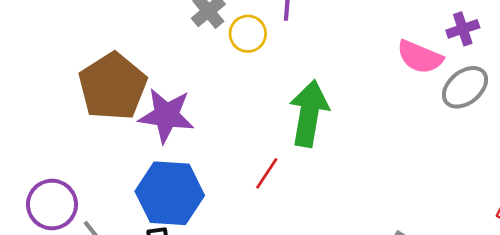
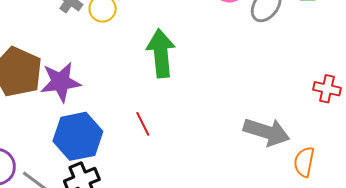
red line: (267, 173) -> (143, 124), moved, turned -45

